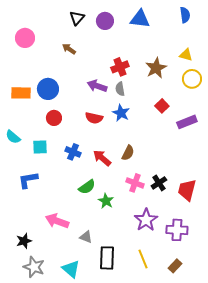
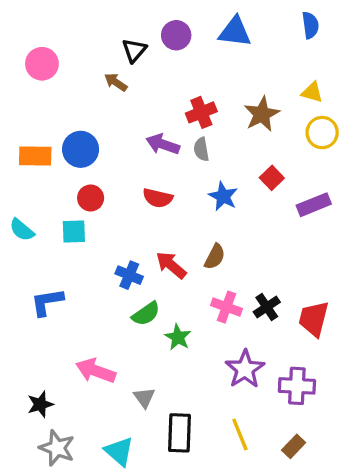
black triangle: (77, 18) -> (134, 50), moved
blue star: (121, 113) -> (223, 196), moved
cyan square: (40, 147) -> (74, 232), moved
blue cross: (73, 152) -> (129, 275), moved
gray triangle: (86, 237) -> (144, 398), turned 32

